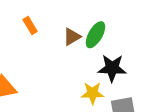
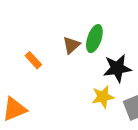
orange rectangle: (30, 25) -> (33, 60), moved

